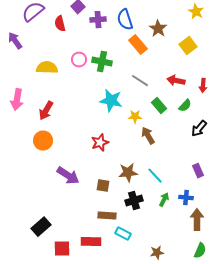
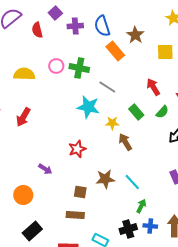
yellow square: (188, 46) -> (165, 52), turned 36
gray line: (140, 81) -> (107, 87), moved
red arrow: (176, 81) -> (153, 87), turned 48
orange circle: (43, 141) -> (23, 195), moved
purple arrow: (68, 176) -> (45, 169), moved, size x0.6
blue cross: (186, 198) -> (150, 226), moved
black cross: (134, 201) -> (128, 229), moved
brown rectangle: (107, 216) -> (75, 215), moved
black rectangle: (41, 227) -> (32, 231), moved

